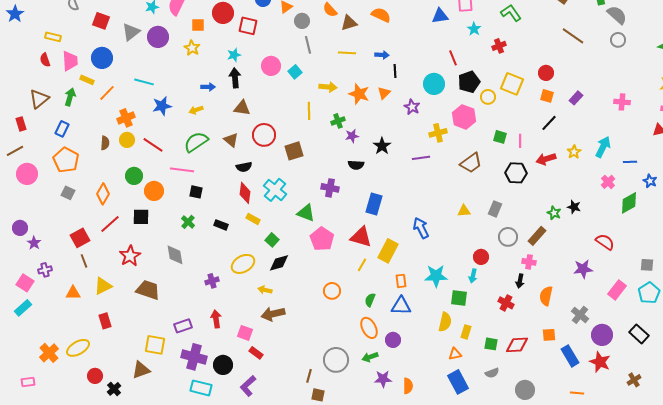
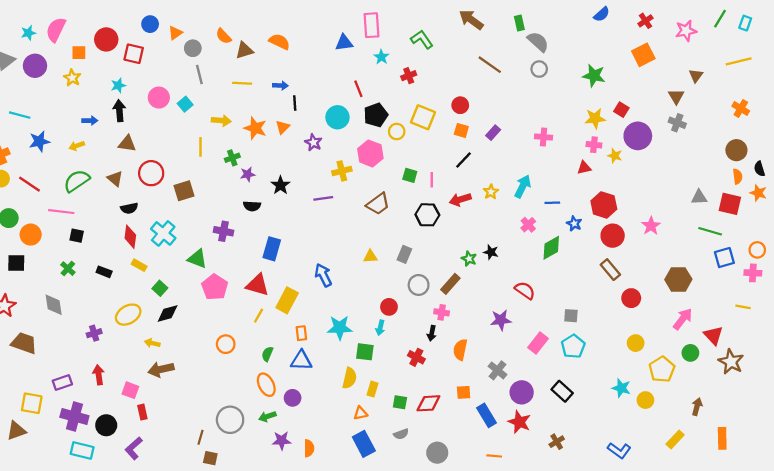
red rectangle: (256, 353) -> (142, 412), turned 40

